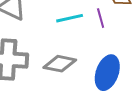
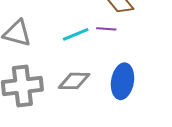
purple line: (101, 18) -> (106, 29), turned -60

